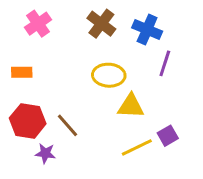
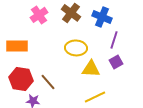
pink cross: (38, 24) -> (39, 15), moved
orange rectangle: (22, 72) -> (17, 46), size x1.5
purple square: (168, 136) -> (116, 62), moved

